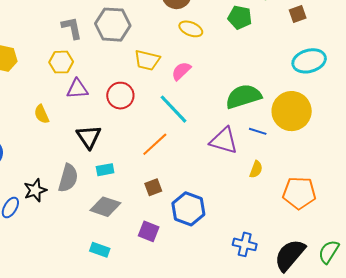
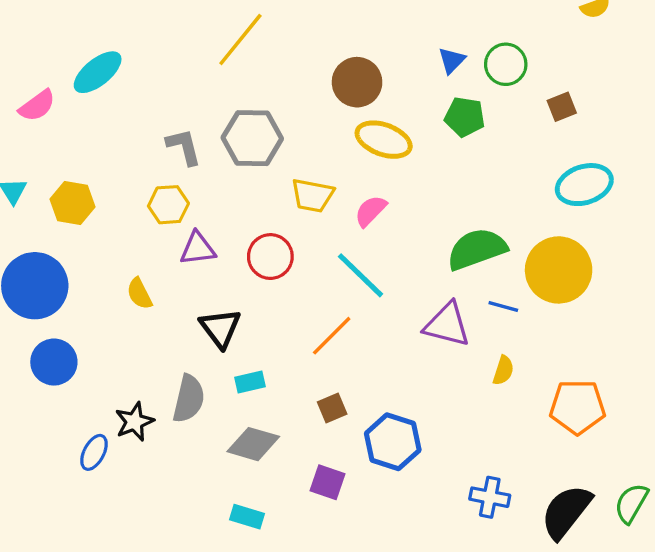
yellow ellipse: (191, 29) -> (384, 140), size x1.4

